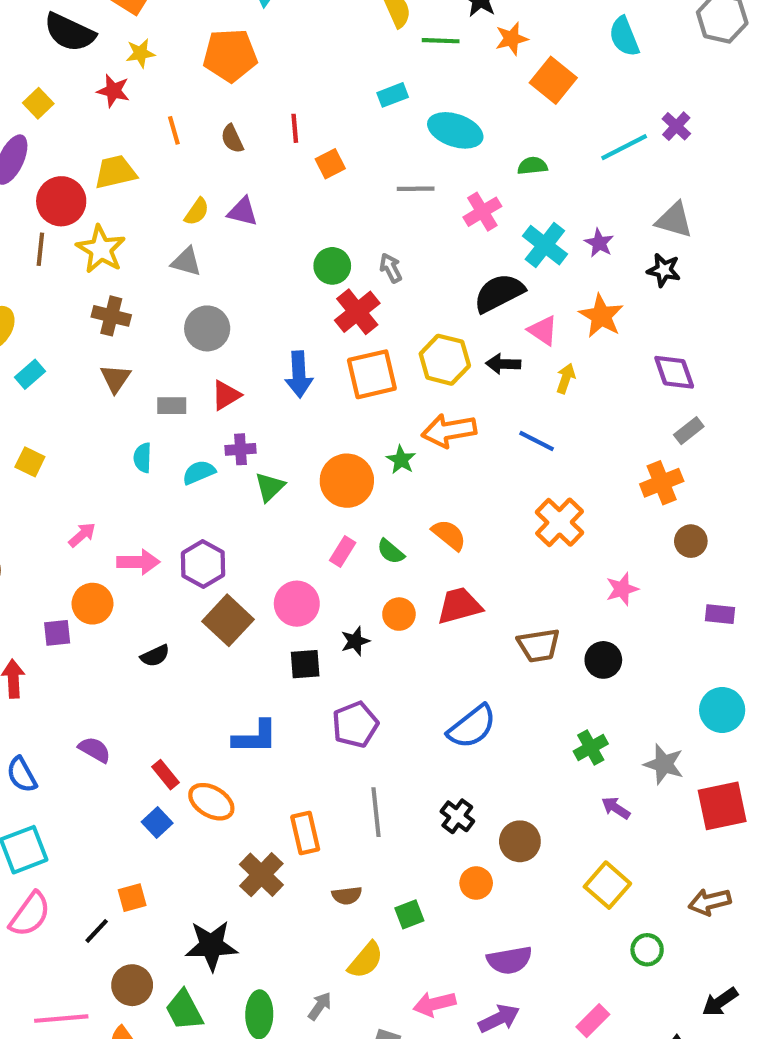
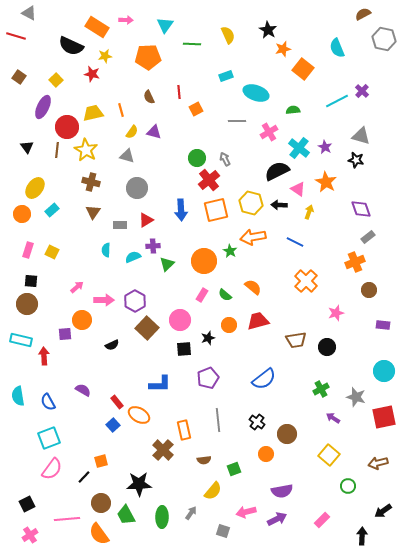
green line: (441, 41) -> (192, 44), moved
orange line: (174, 130) -> (121, 110), moved

